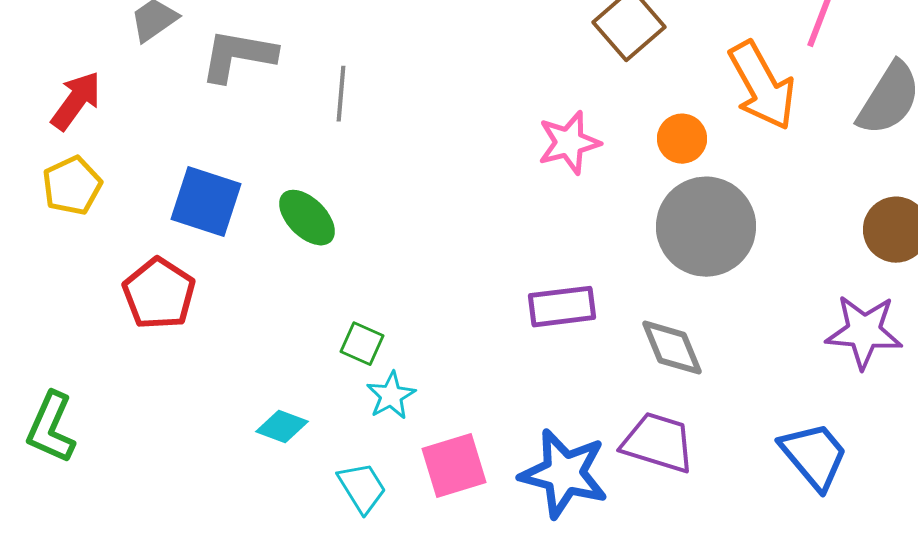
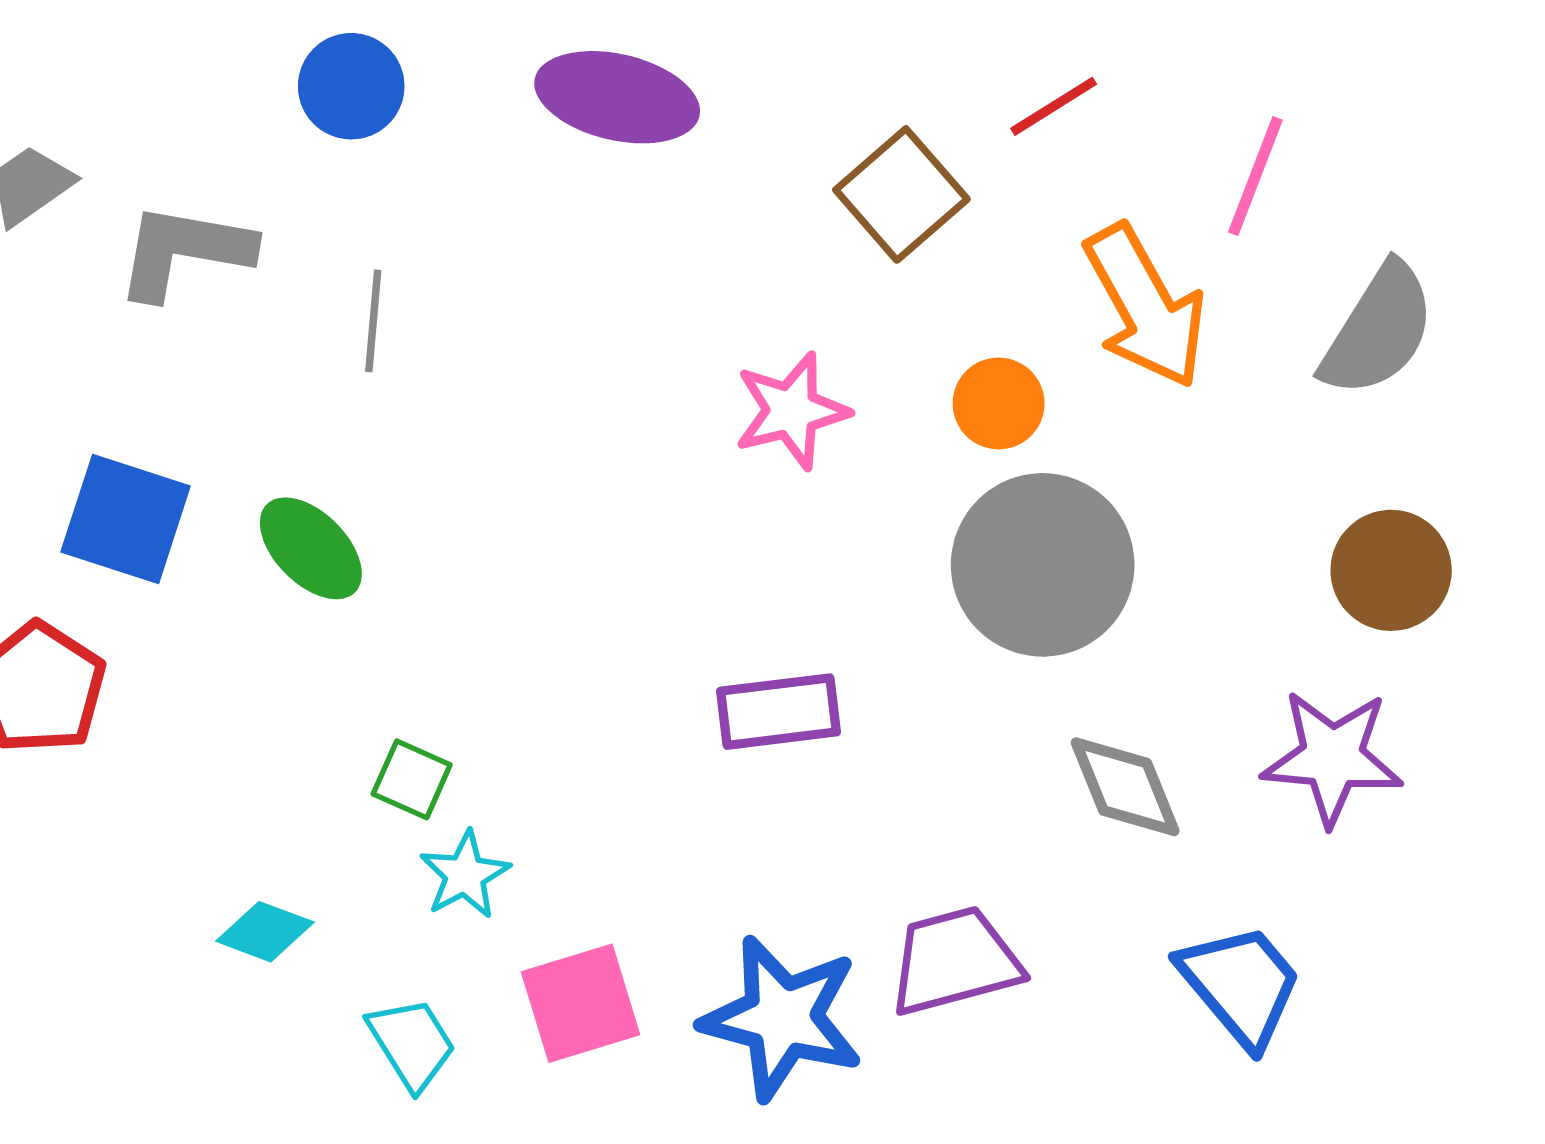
gray diamond: (672, 348) -> (1125, 787), moved
purple trapezoid: (658, 443) -> (955, 961), turned -32

